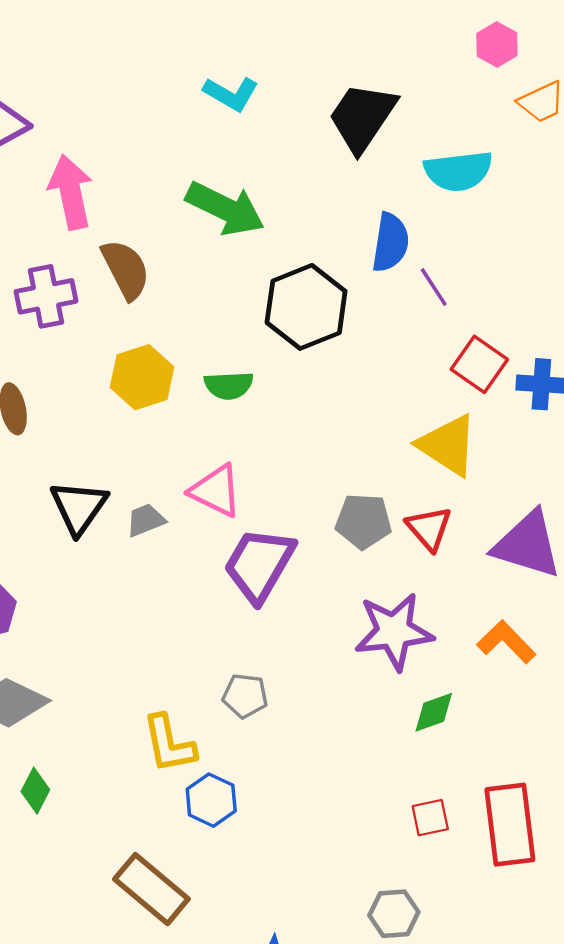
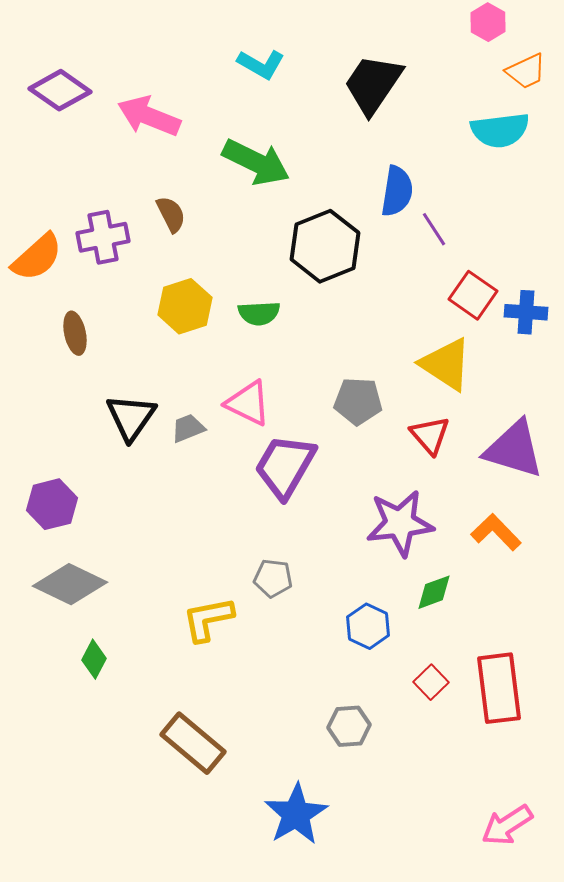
cyan semicircle: (458, 171) -> (500, 130), moved
pink arrow: (71, 192) -> (149, 116), moved, turned -56
brown semicircle: (126, 269) -> (171, 214), size x0.7
gray pentagon: (363, 521) -> (358, 401), moved
yellow L-shape: (169, 744) -> (208, 619), turned 90
blue hexagon: (211, 800) -> (368, 626), moved
red square: (430, 818) -> (431, 682), turned -32
gray hexagon: (394, 914) -> (349, 726), moved

